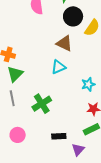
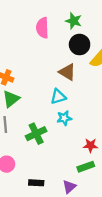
cyan star: (88, 84) -> (64, 118), moved
black rectangle: (59, 136) -> (36, 183), moved

